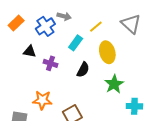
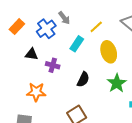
gray arrow: (64, 16) -> (64, 18), turned 40
black semicircle: (83, 70) -> (83, 79), moved
orange star: (42, 100) -> (36, 92), moved

